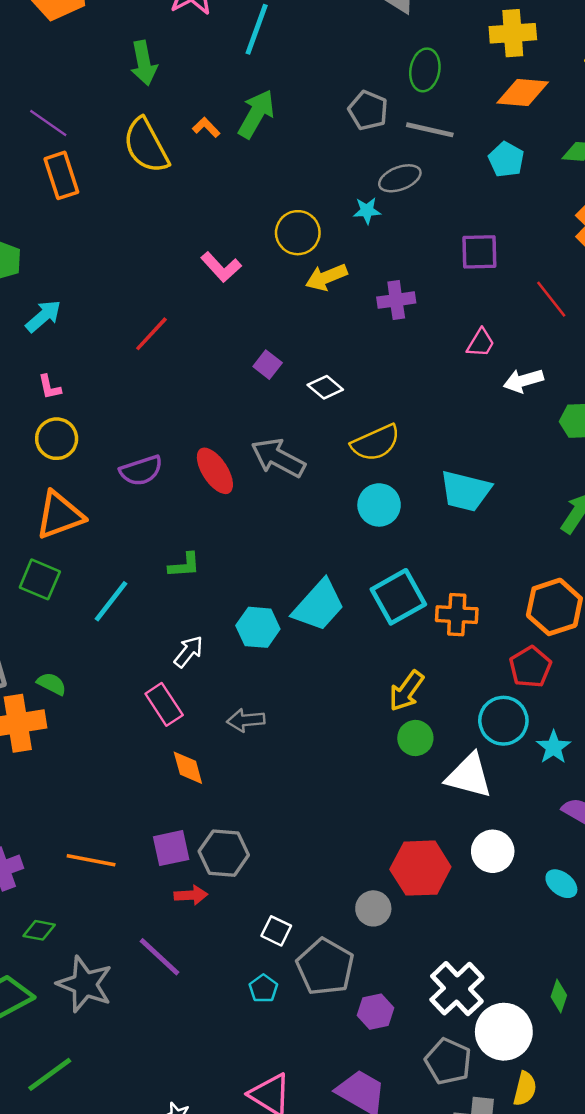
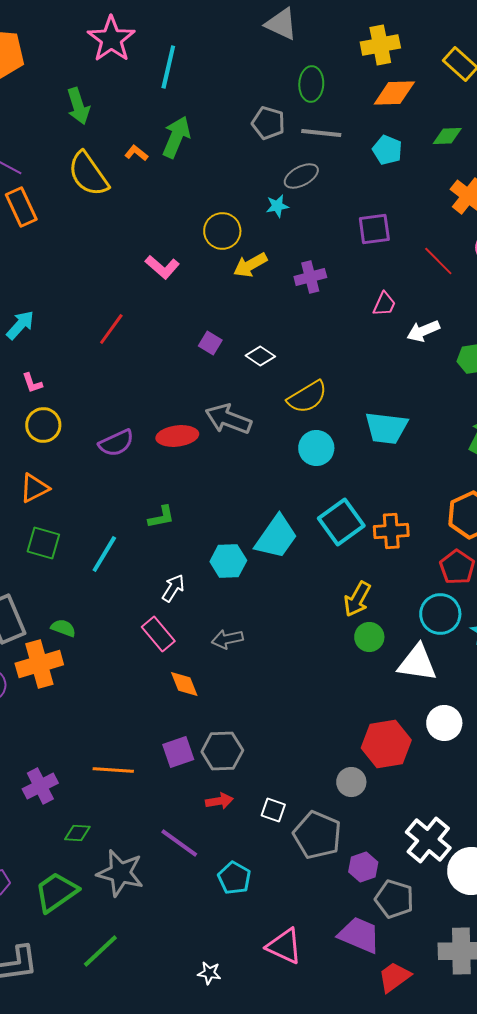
red ellipse: (215, 471) -> (177, 436), turned -57
orange triangle: (60, 515) -> (34, 488), moved, size x0.7
red arrow: (191, 895) -> (219, 801), moved
cyan pentagon: (263, 989) -> (234, 878), moved, size x1.4
gray pentagon: (448, 1061) -> (394, 899), moved

